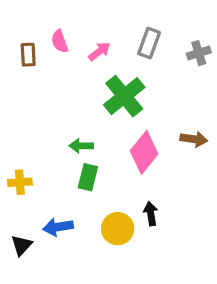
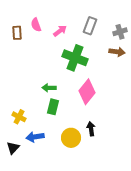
green cross: (124, 96) -> (75, 58), turned -30
brown arrow: (194, 139) -> (117, 52), moved
yellow cross: (20, 182) -> (19, 117), moved, turned 32

